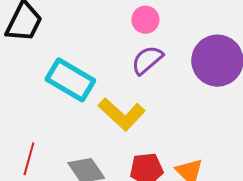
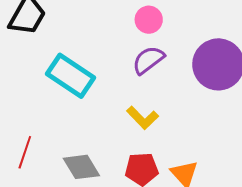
yellow L-shape: (122, 114) -> (143, 118), moved, size x0.7

